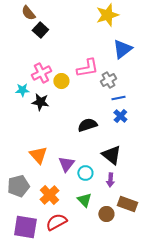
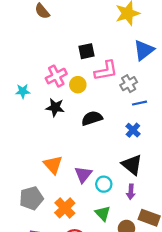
black square: (40, 30) -> (86, 51), moved, turned 35
cyan star: (22, 90) -> (23, 91), moved
blue cross: (120, 116) -> (133, 130), moved
black semicircle: (87, 125) -> (92, 118), moved

